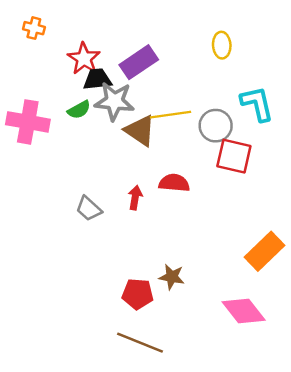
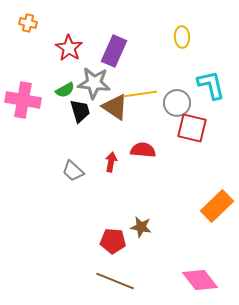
purple rectangle: (139, 62) -> (114, 51), turned -32
black trapezoid: (97, 79) -> (80, 111), moved, turned 80
pink diamond: (244, 311) -> (200, 280), moved

